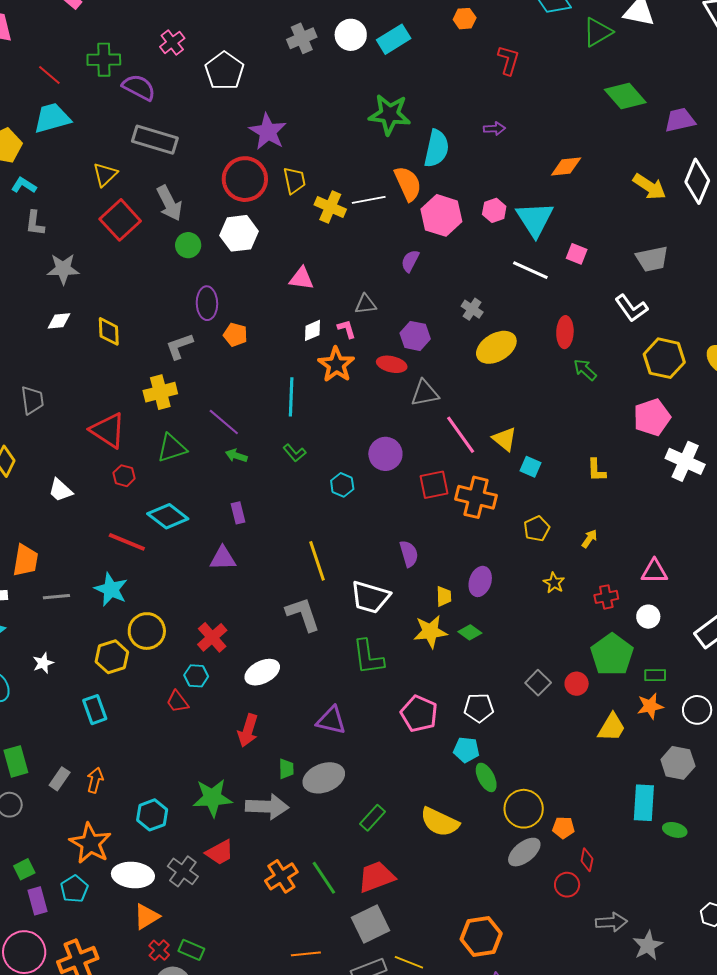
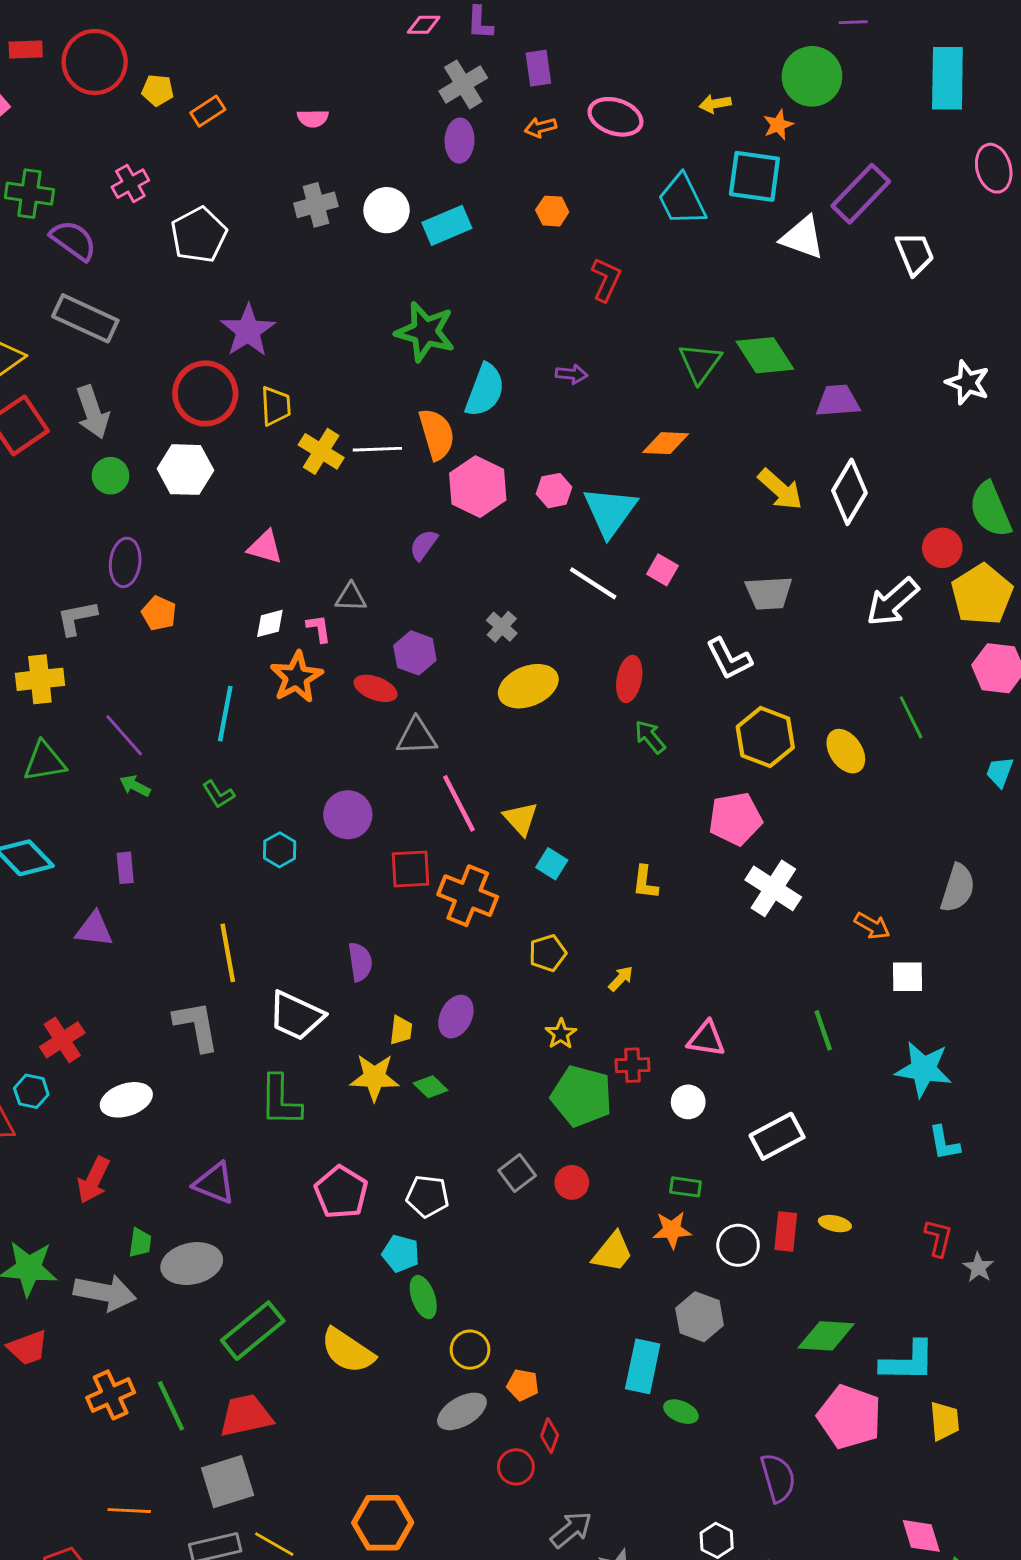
green triangle: (598, 32) -> (700, 363), moved, turned -32
green pentagon: (612, 655) -> (582, 1096), moved, turned -30
yellow circle: (524, 809) -> (470, 1350), size x0.7
green rectangle: (372, 818) -> (253, 1331), size x1.6
gray arrow: (611, 922) -> (571, 1530), turned -44

